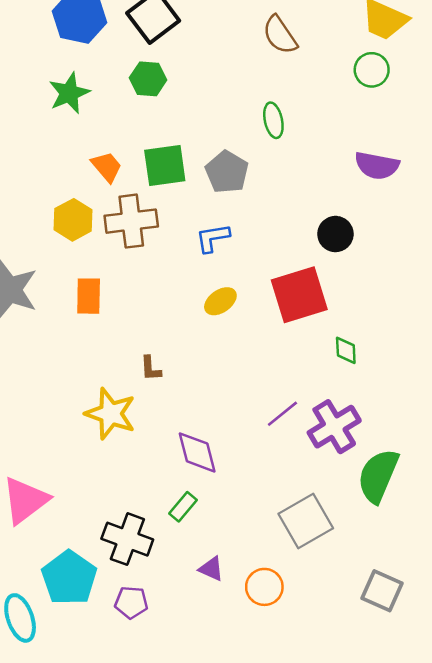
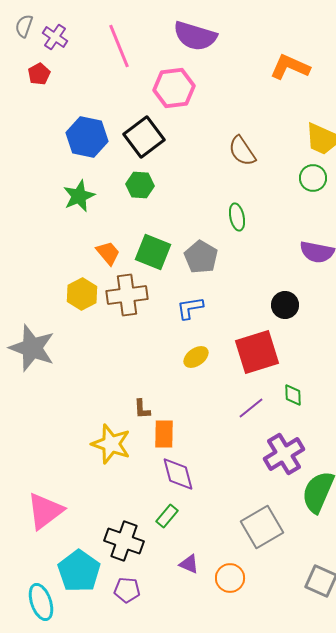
green square: (165, 166) -> (153, 252), turned 30
orange rectangle: (89, 296) -> (164, 434), moved
purple line: (282, 414) -> (251, 408), moved

